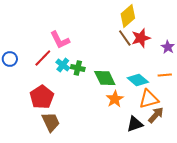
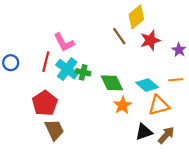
brown line: (125, 38) -> (119, 36), moved
red line: (43, 58) -> (46, 62), turned -30
cyan cross: (63, 65) -> (67, 69), size x1.5
brown arrow: (156, 115) -> (166, 135), moved

